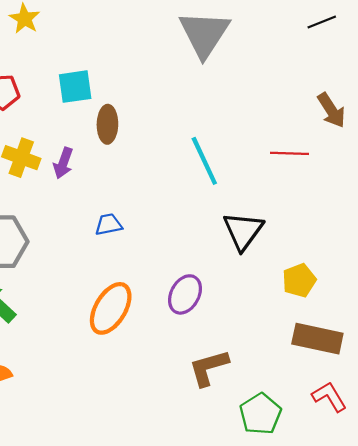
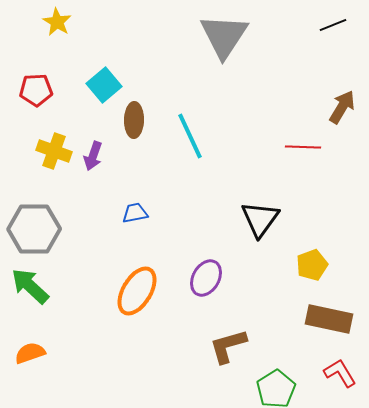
cyan square: (75, 87) -> (104, 85), turned -32
brown arrow: (331, 110) -> (342, 107), turned -116
cyan line: (204, 161) -> (190, 136), moved

